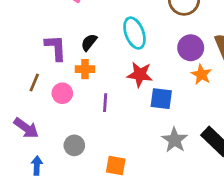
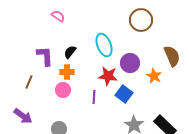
purple circle: (191, 48) -> (130, 63), moved
pink circle: (62, 93) -> (63, 90), moved
blue square: (161, 99) -> (124, 94), turned 30
purple line: (105, 103) -> (94, 97), moved

